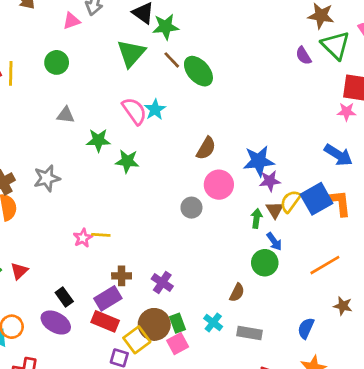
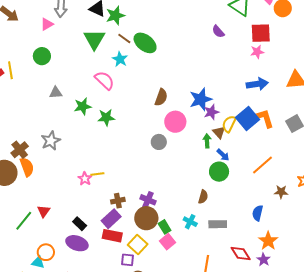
purple semicircle: (303, 56) -> (218, 32), moved
cyan star: (155, 110) -> (120, 59), moved
blue arrow: (338, 155) -> (257, 84), turned -30
brown circle: (154, 324) -> (146, 218), moved

